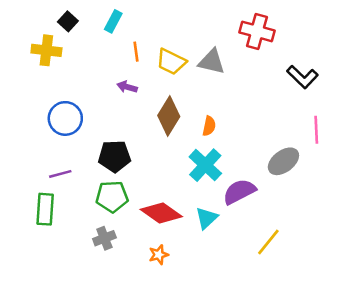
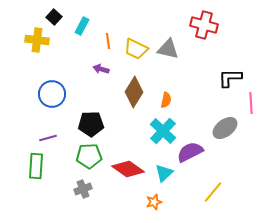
cyan rectangle: (113, 21) -> (82, 26), moved
black L-shape: (302, 77) -> (230, 78), moved, turned 135
orange star: (159, 255) -> (154, 202), moved

